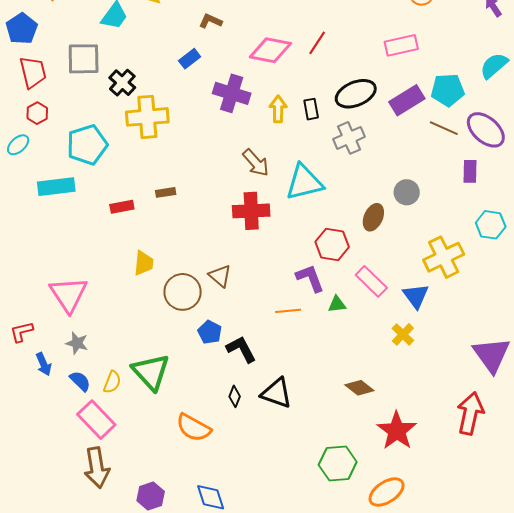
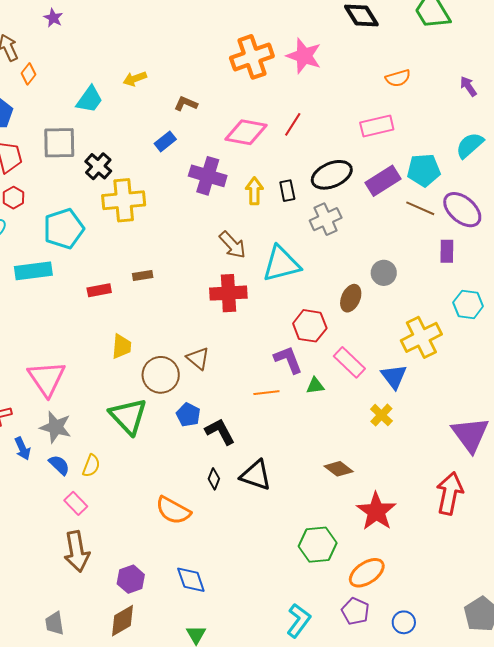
gray star: (77, 343) -> (56, 427), size x1.4
green triangle: (151, 372) -> (128, 416), moved
pink rectangle: (96, 420) -> (76, 503), size x0.6

